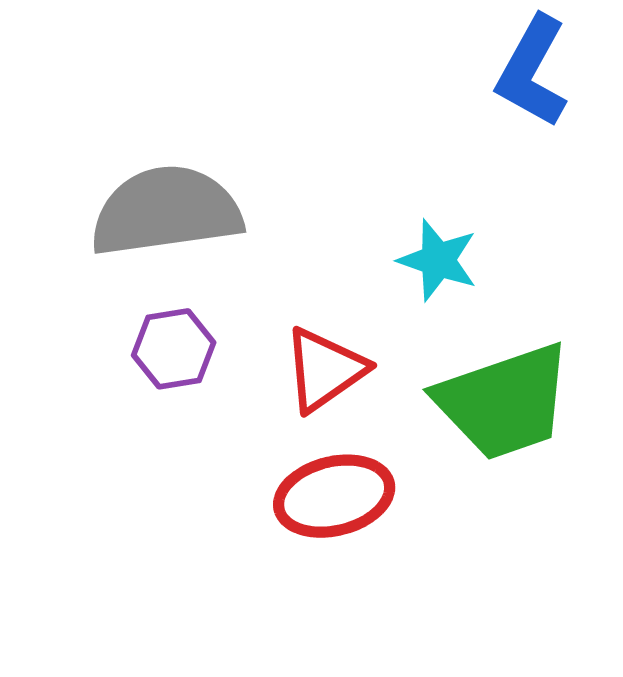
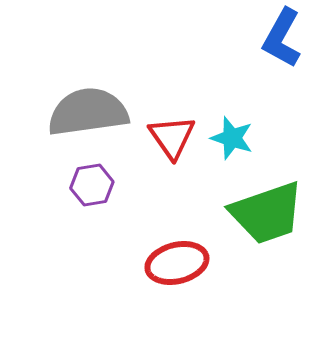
red triangle: (325, 370) -> (172, 137), moved, turned -30

